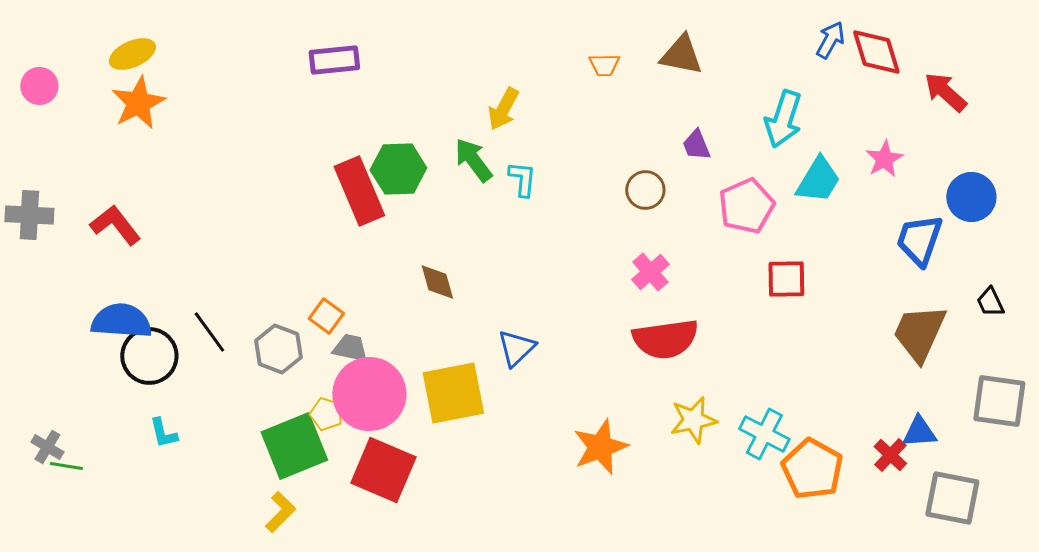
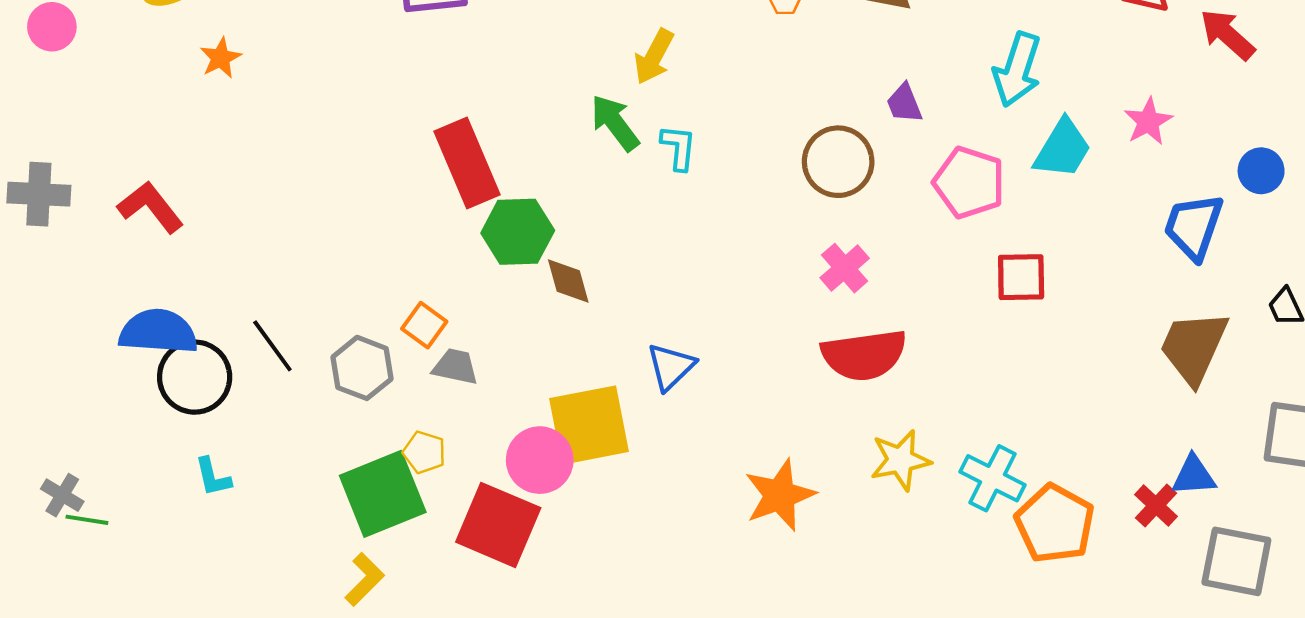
orange star: (138, 103) -> (221, 58), moved, size x0.6
green hexagon: (398, 169) -> (518, 232), moved
brown circle: (645, 190) -> (838, 162), size x1.4
blue circle: (971, 197) -> (1261, 171), size x0.7
pink pentagon: (746, 206) -> (969, 182), turned -30
pink circle: (369, 394) -> (540, 460), moved, size x0.7

